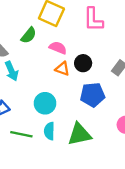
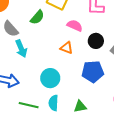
pink semicircle: (58, 48) -> (75, 26), moved
black circle: (83, 63) -> (96, 41), moved
green triangle: (79, 134) -> (80, 106), size x0.6

